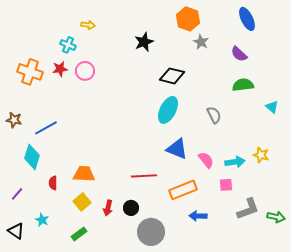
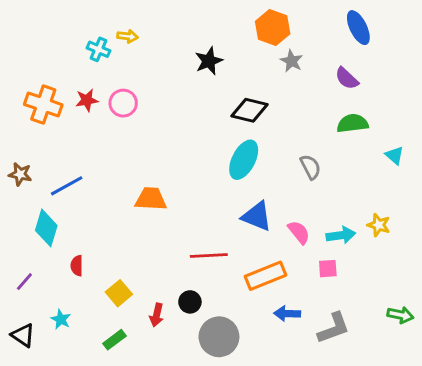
cyan cross: (68, 45) -> (99, 49), moved
orange trapezoid: (84, 174) -> (151, 199), moved
red arrow: (108, 208) -> (157, 315), moved
gray L-shape: (248, 209) -> (334, 328), moved

